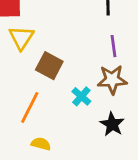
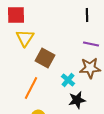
purple line: (114, 46) -> (91, 44), turned -70
black star: (112, 124) -> (77, 100), moved, turned 30

